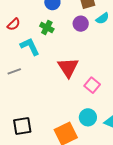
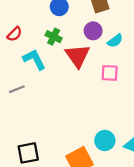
cyan semicircle: (102, 18) -> (115, 41), moved
red triangle: (68, 67) -> (78, 56), moved
pink square: (92, 85) -> (110, 73), moved, turned -35

